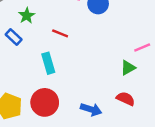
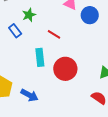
red circle: (45, 102) -> (65, 69), moved
blue arrow: (91, 109) -> (29, 95), moved

